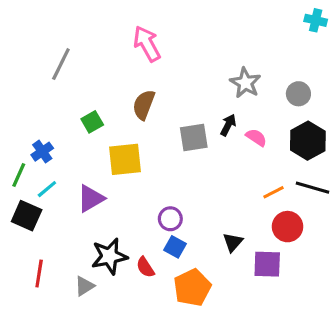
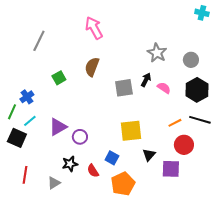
yellow square: (125, 159) -> (131, 131), moved
purple circle: (170, 219) -> (80, 137), moved
black star: (109, 256) -> (70, 164), size x0.7

